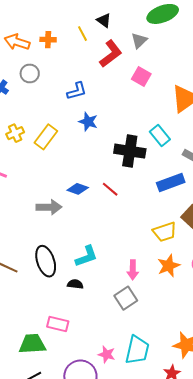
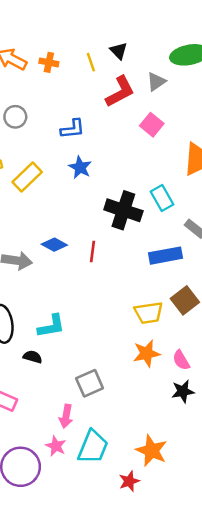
gray circle: (30, 73) -> (15, 117), moved
red line: (110, 189) -> (93, 252), turned 48
pink arrow: (133, 270) -> (66, 416), moved

